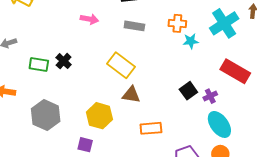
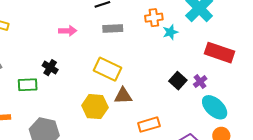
black cross: (64, 61) -> (50, 68), moved
yellow hexagon: (99, 116) -> (95, 107), moved

